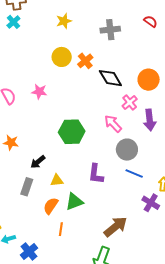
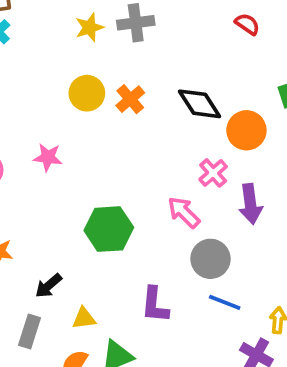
gray cross: (110, 30) -> (136, 23), moved
black diamond: (110, 78) -> (199, 104), moved

